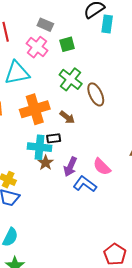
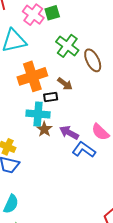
green square: (67, 44) -> (52, 13), moved
black rectangle: (54, 138) -> (51, 97), moved
purple arrow: (70, 167) -> (69, 133), turned 96

